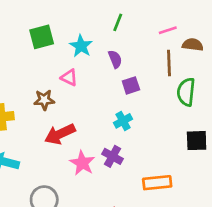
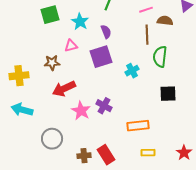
pink triangle: (69, 78) -> (71, 46), turned -40
purple square: (131, 85) -> (101, 57), moved, size x1.6
cyan cross: (123, 121) -> (132, 71), moved

